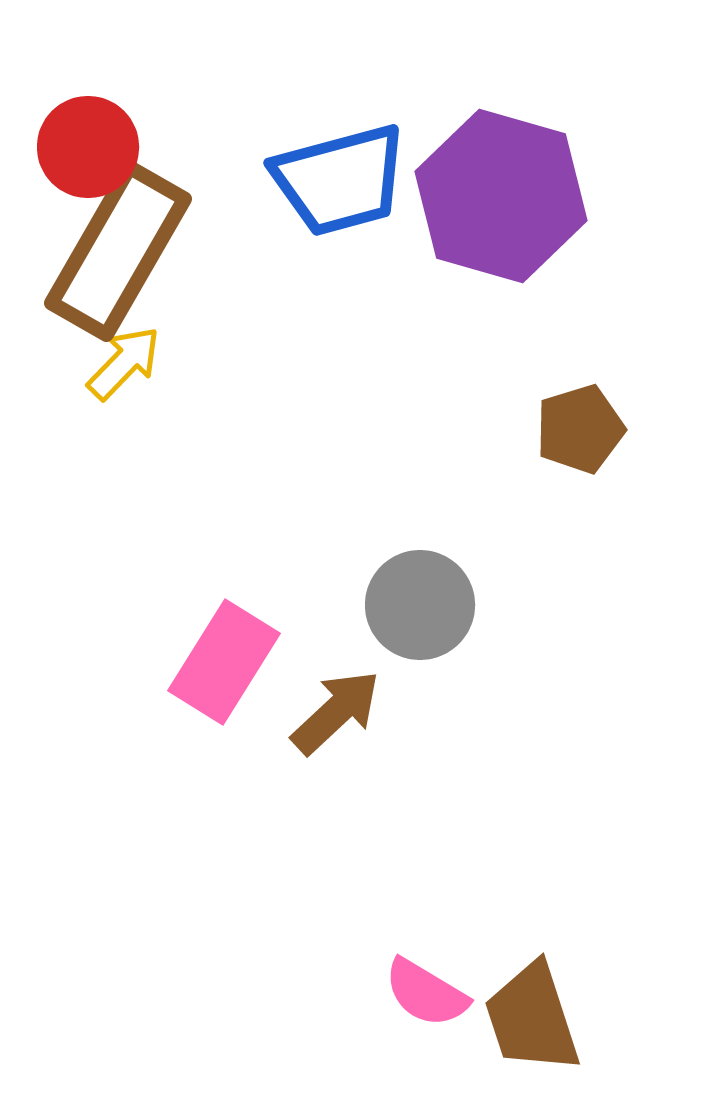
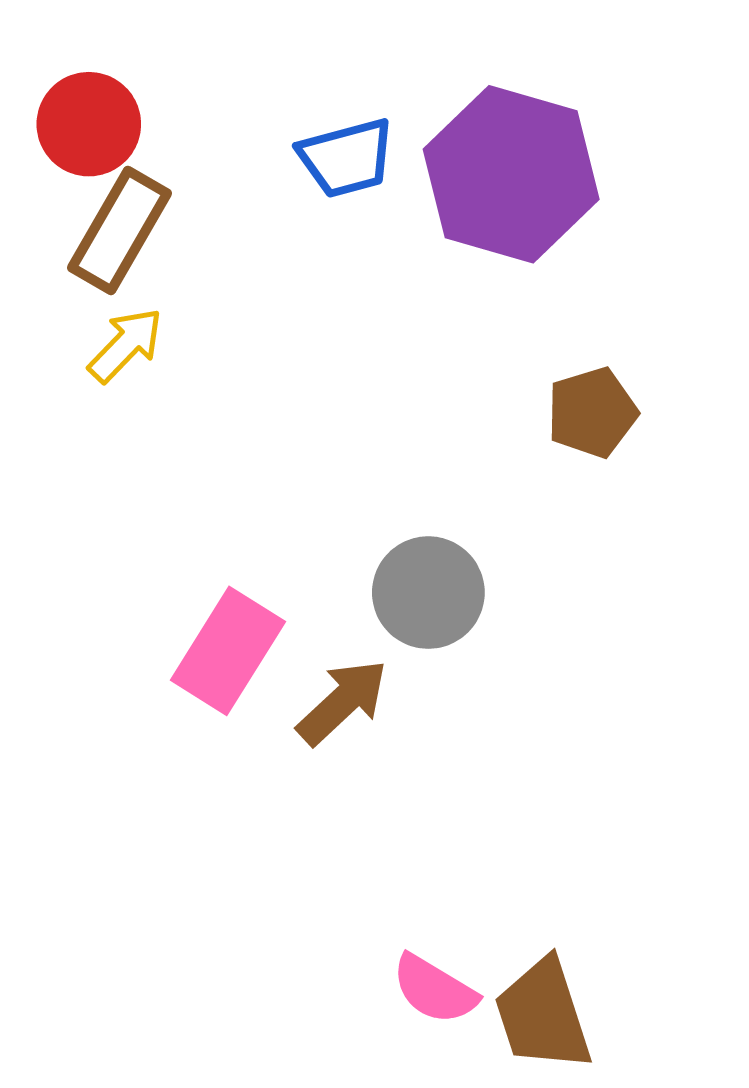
blue trapezoid: (340, 180) -> (347, 158), size x0.7
brown rectangle: (118, 251) -> (119, 231), size x0.7

